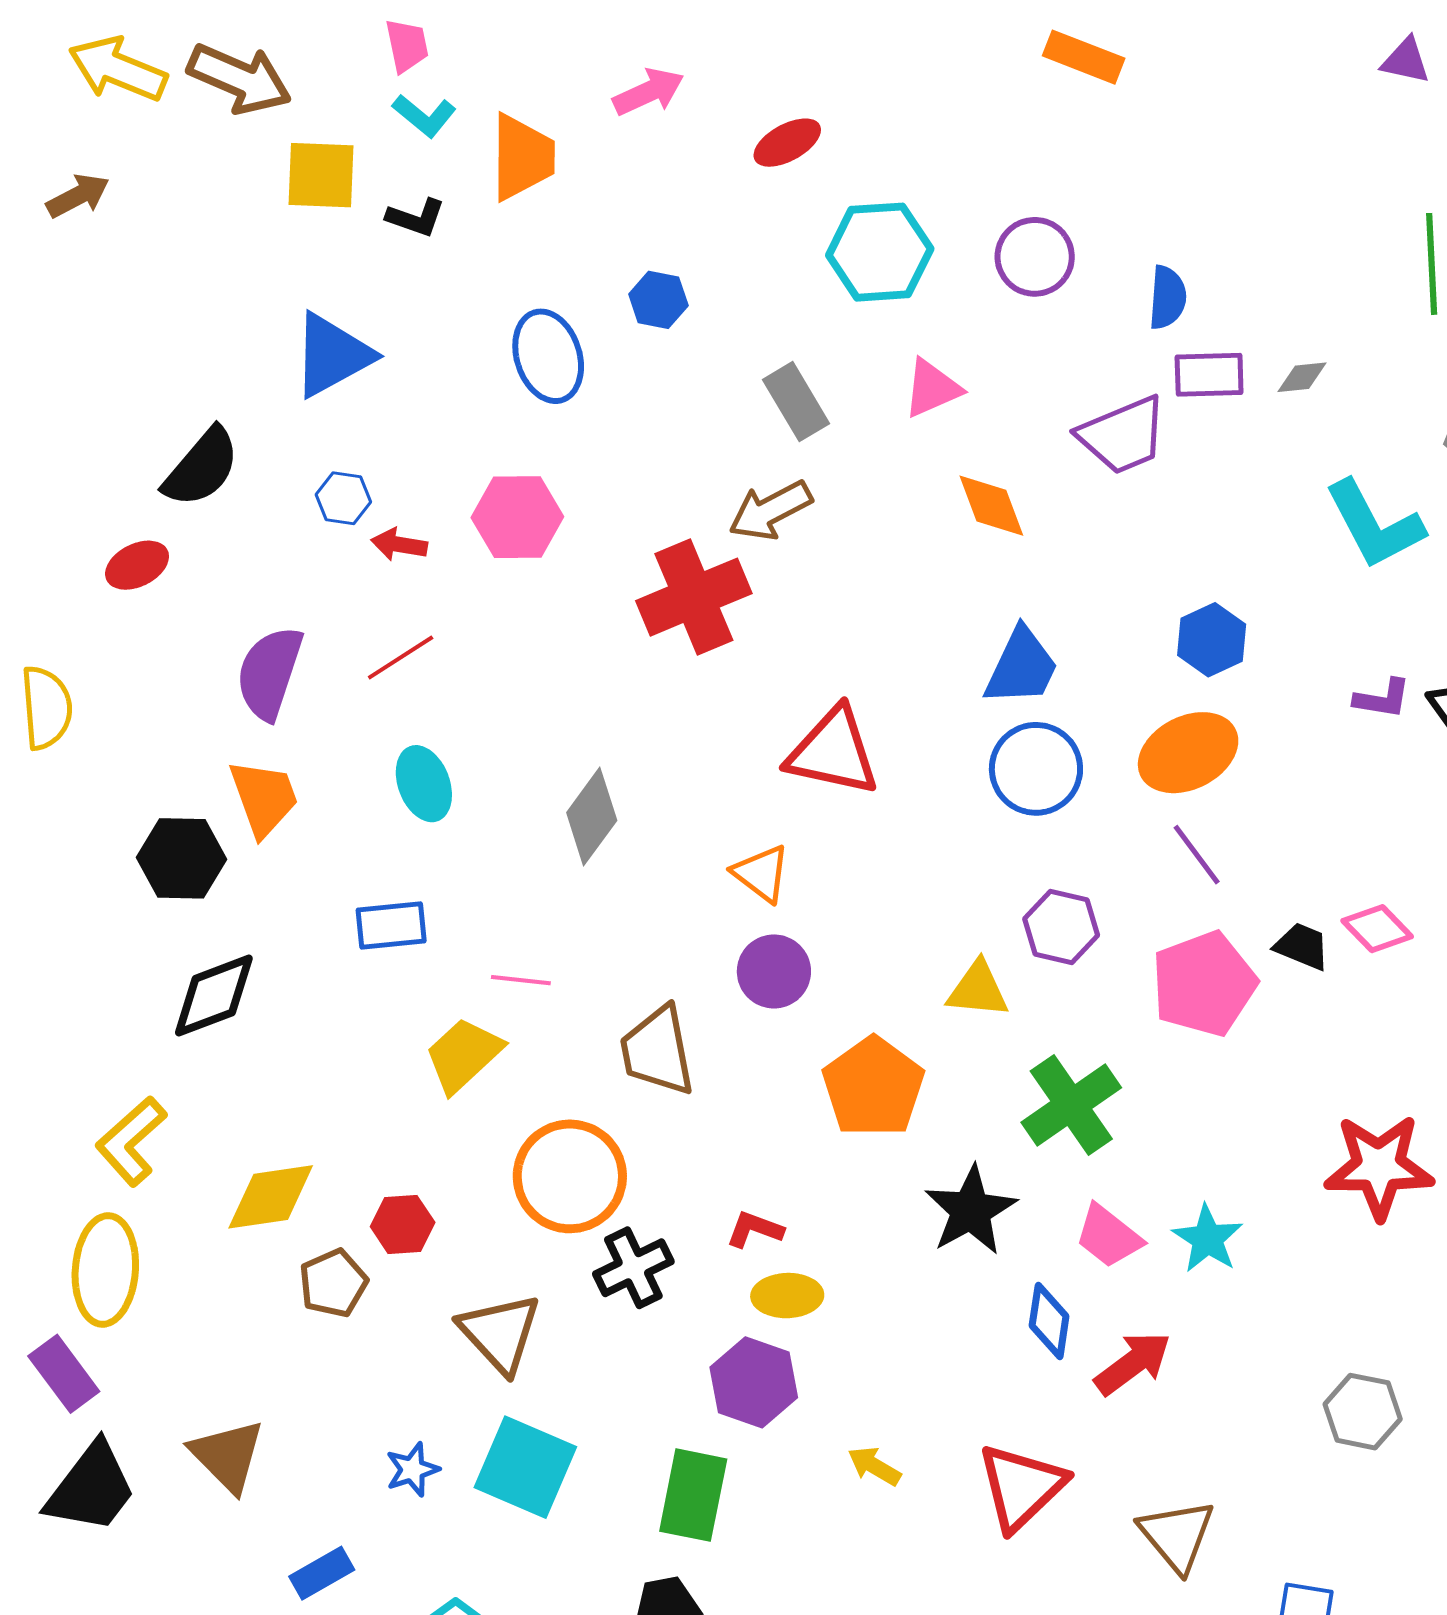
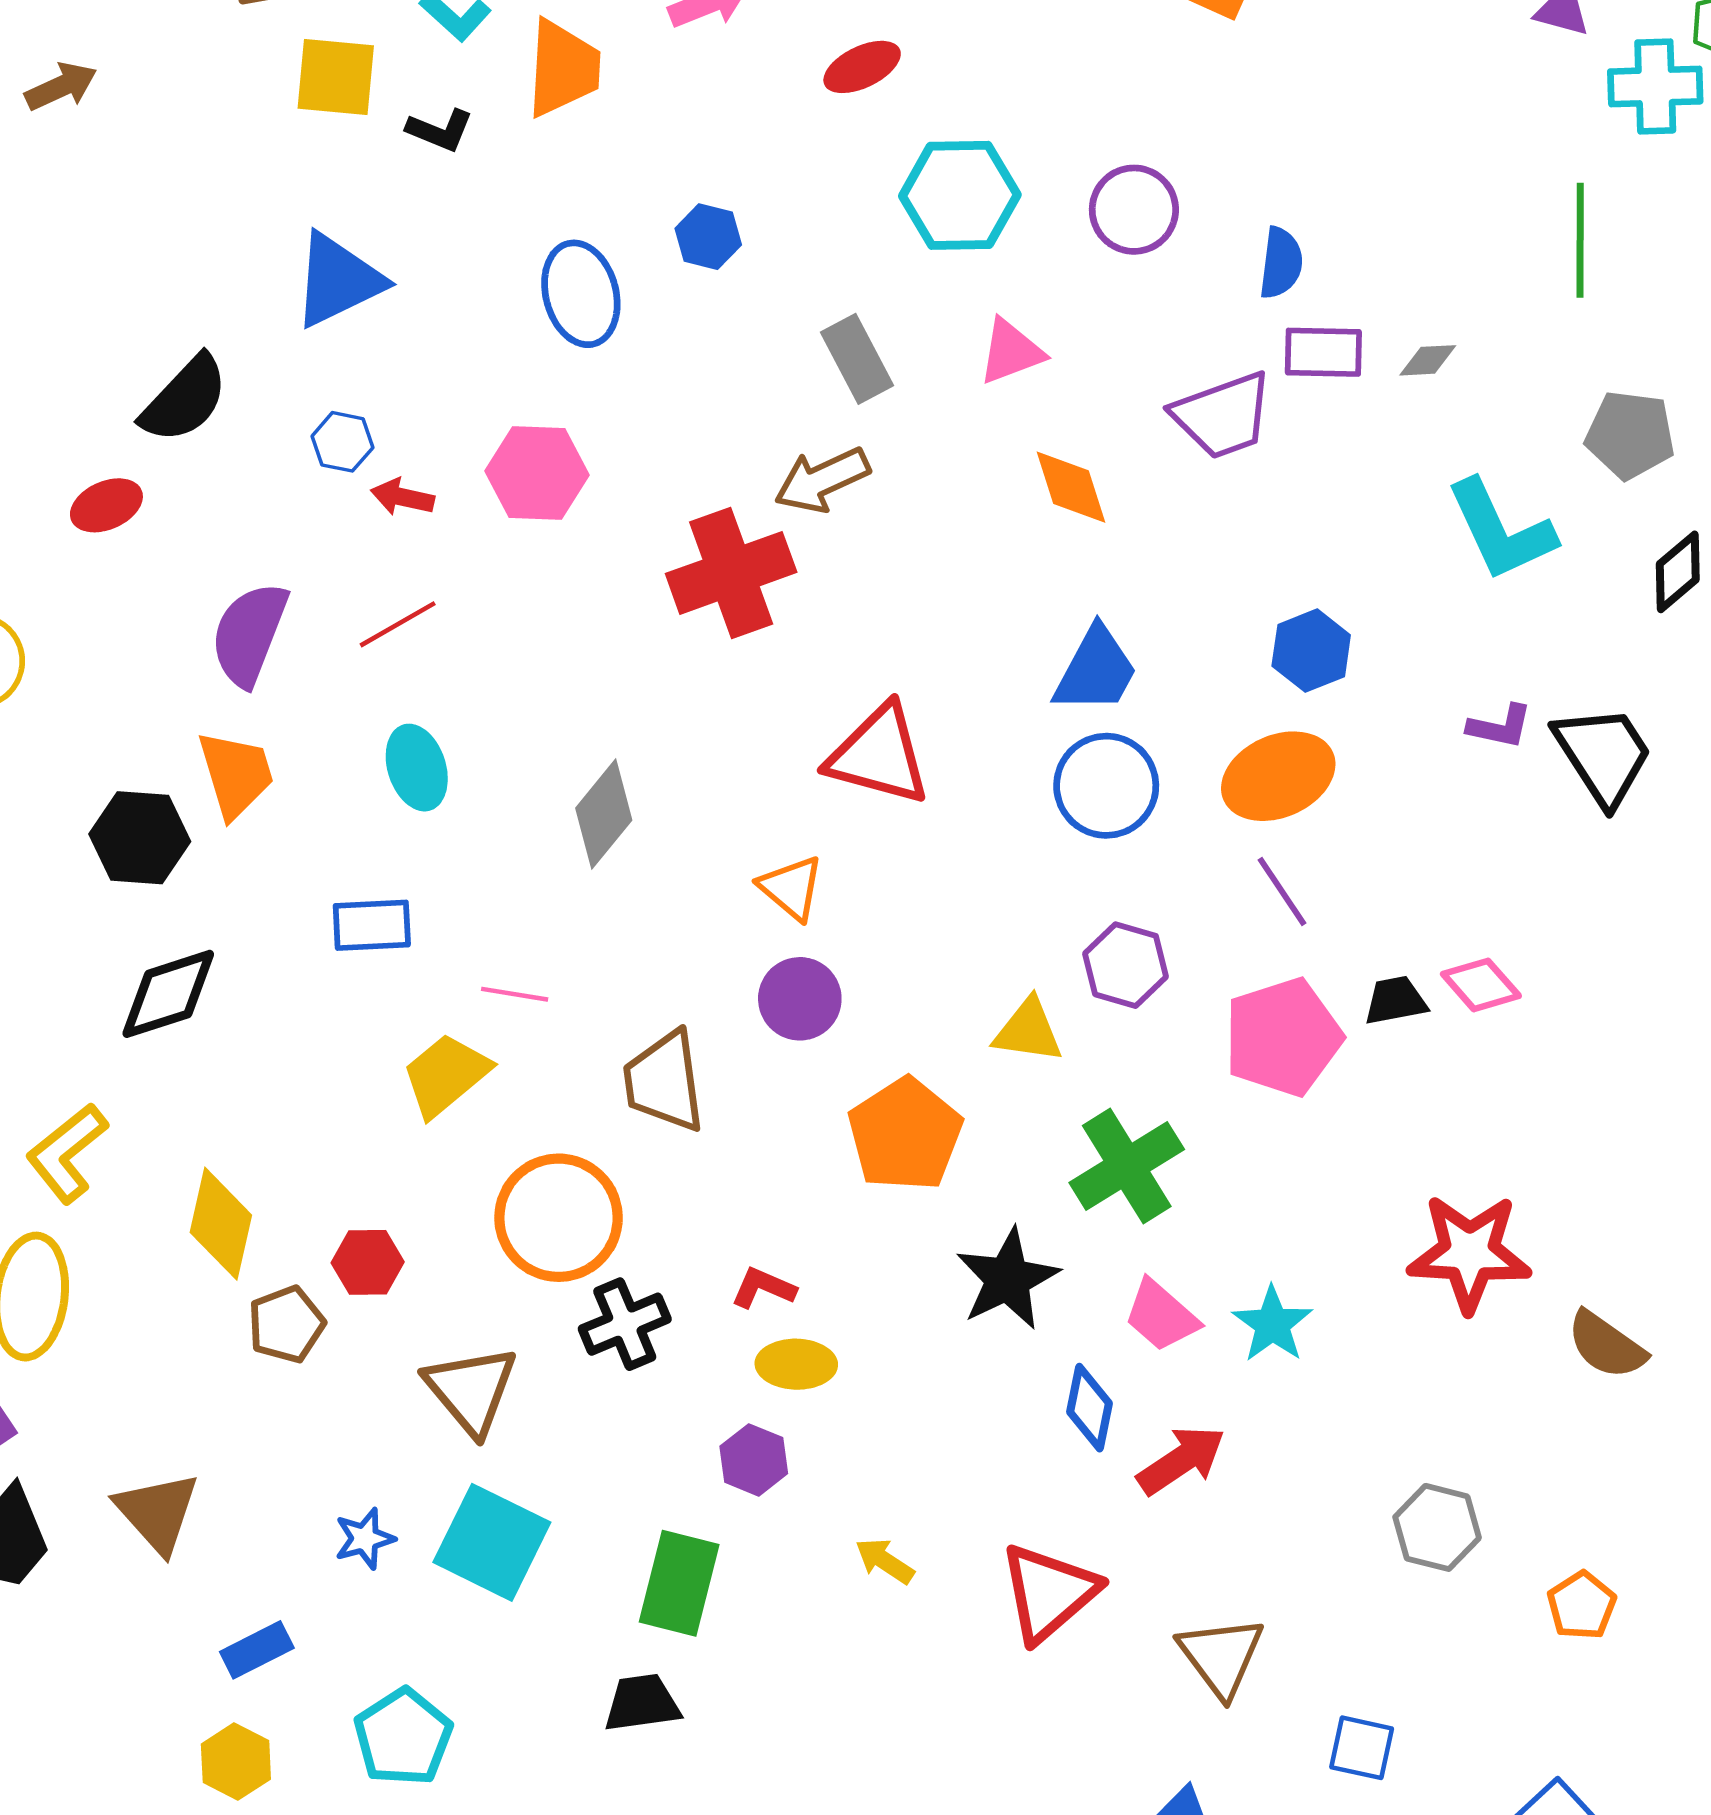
black trapezoid: (1302, 946) -> (1395, 1001), turned -36
yellow diamond: (271, 1197) -> (221, 1224), turned -72
purple hexagon: (754, 1382) -> (754, 1460), size x0.7

